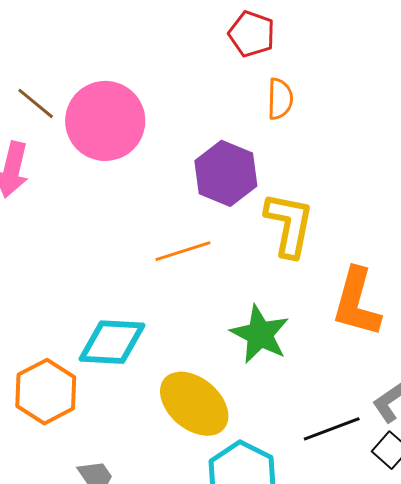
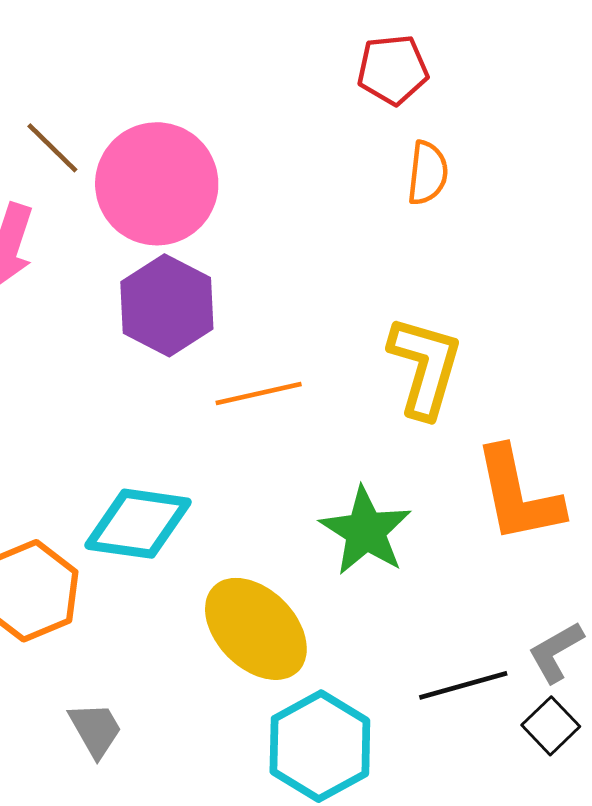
red pentagon: (252, 34) -> (393, 70), turned -30
purple hexagon: (226, 173) -> (167, 305), moved
orange L-shape: (357, 302) -> (518, 495), turned -32

